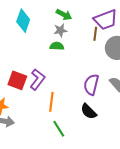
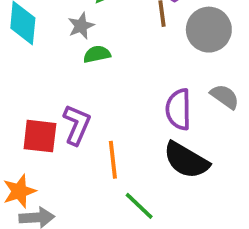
gray star: (60, 30) -> (81, 26), moved
black semicircle: (89, 111) -> (186, 160), size x1.4

